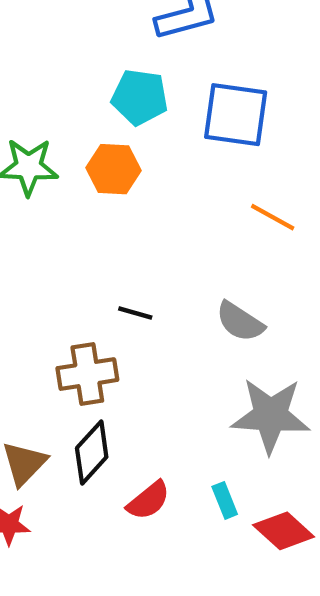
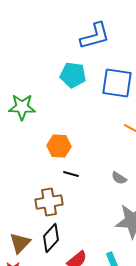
orange hexagon: (114, 169) -> (59, 146), moved
gray semicircle: (240, 322) -> (119, 178), size x0.7

